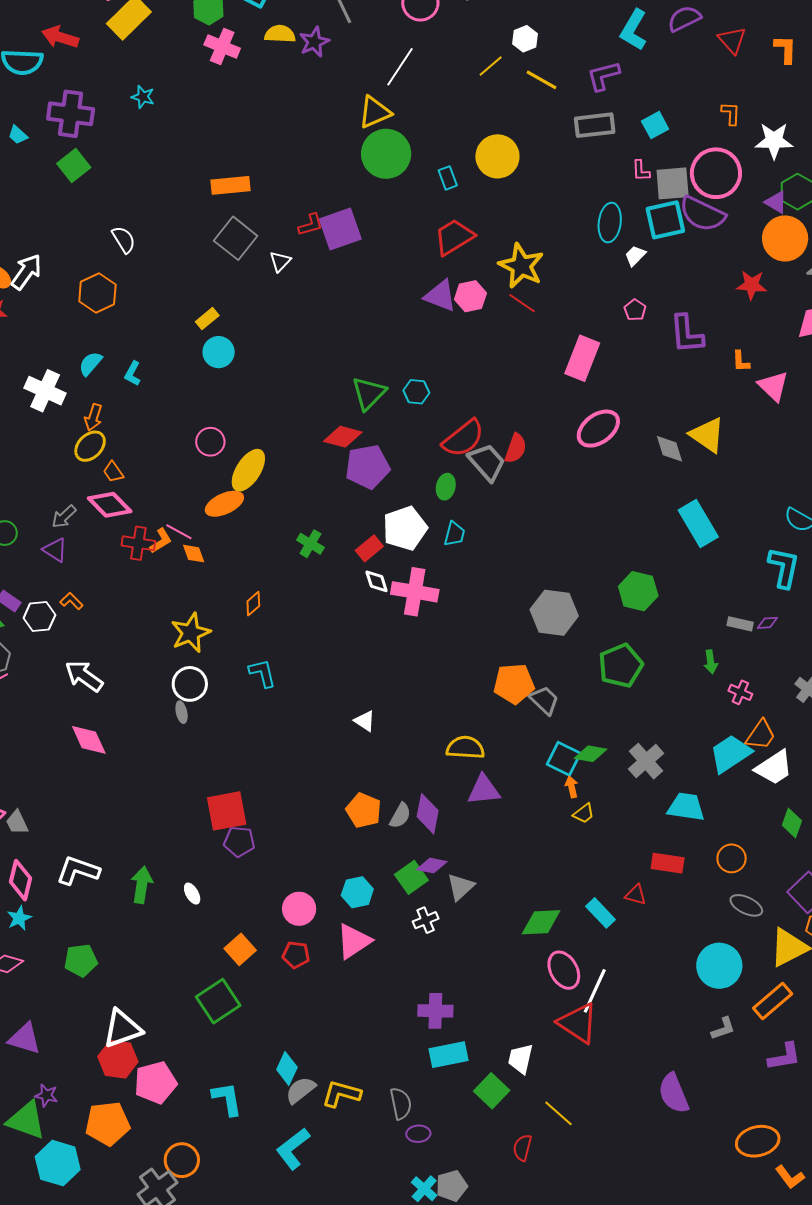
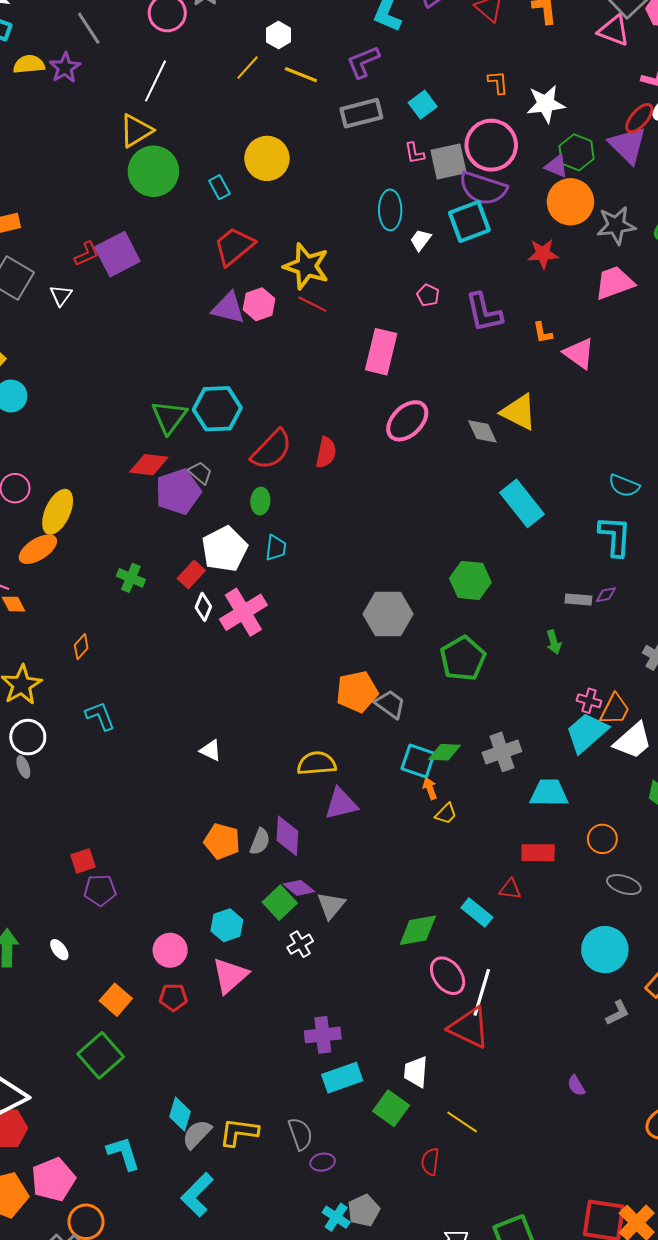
cyan square: (665, 220) -> (469, 221), moved
cyan hexagon: (416, 392) -> (217, 409), size x1.8
gray trapezoid: (487, 462) -> (200, 473), moved, size x0.6
white diamond: (377, 581) -> (203, 607), turned 48
pink cross: (415, 592) -> (243, 612), turned -33
pink cross: (740, 692) -> (589, 701), moved
gray cross: (646, 761) -> (502, 752), turned 30
red square: (227, 811) -> (83, 861), size x0.6
purple diamond: (432, 866) -> (299, 888), turned 36
pink pentagon: (155, 1083) -> (53, 1179), moved
purple semicircle: (674, 1093) -> (576, 1086), size x0.5

